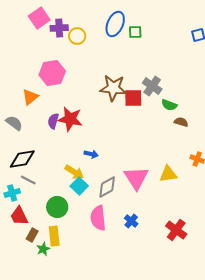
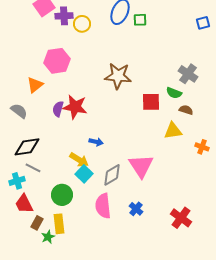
gray cross: (152, 86) -> (188, 74), moved
red square: (133, 98) -> (151, 102), moved
yellow triangle: (168, 174) -> (173, 131), moved

